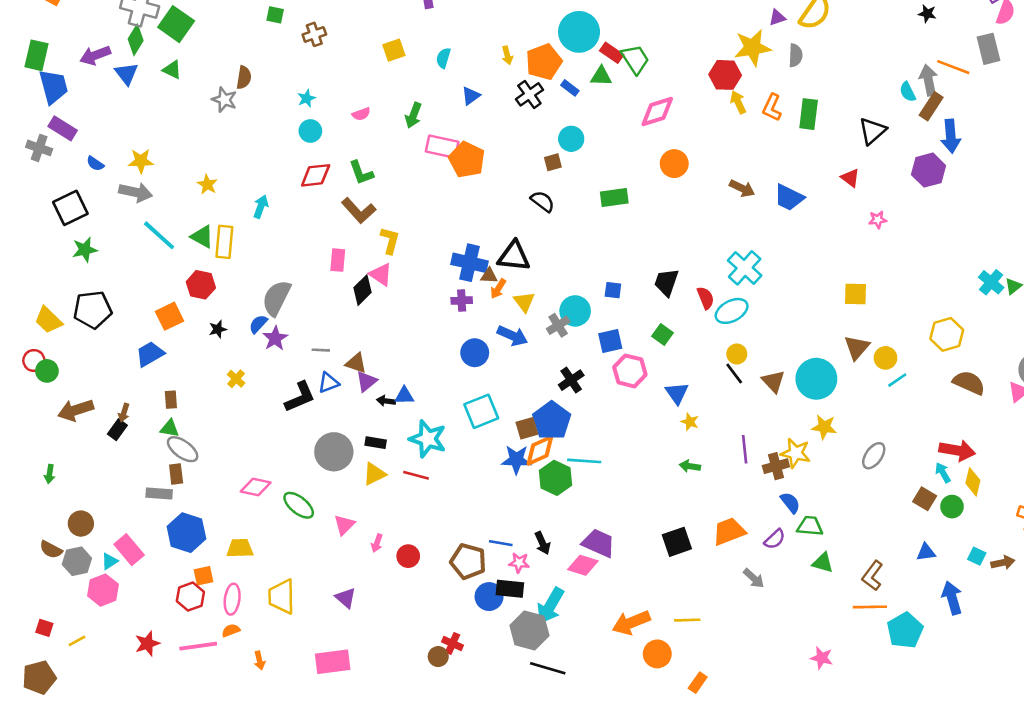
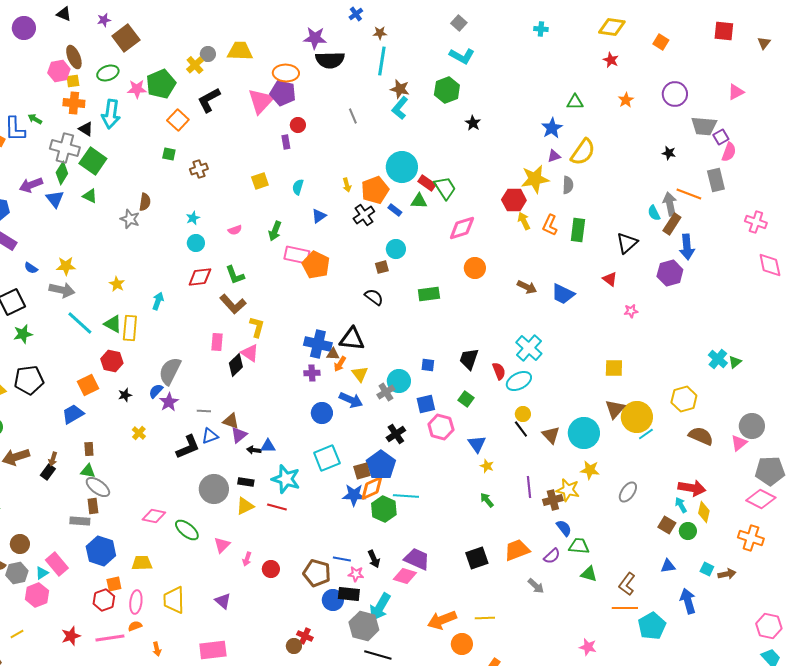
yellow circle: (885, 358) -> (637, 417), size x1.8
green arrow: (690, 466) -> (487, 500), turned 42

